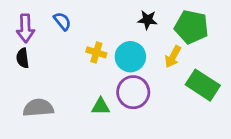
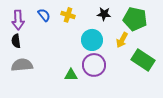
yellow cross: (96, 52) -> (68, 15), moved
gray semicircle: (38, 108) -> (22, 65), moved

